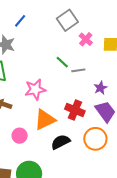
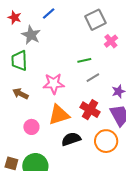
green line: (62, 62) -> (84, 60), turned -64
gray line: (78, 70) -> (93, 78), moved, turned -32

